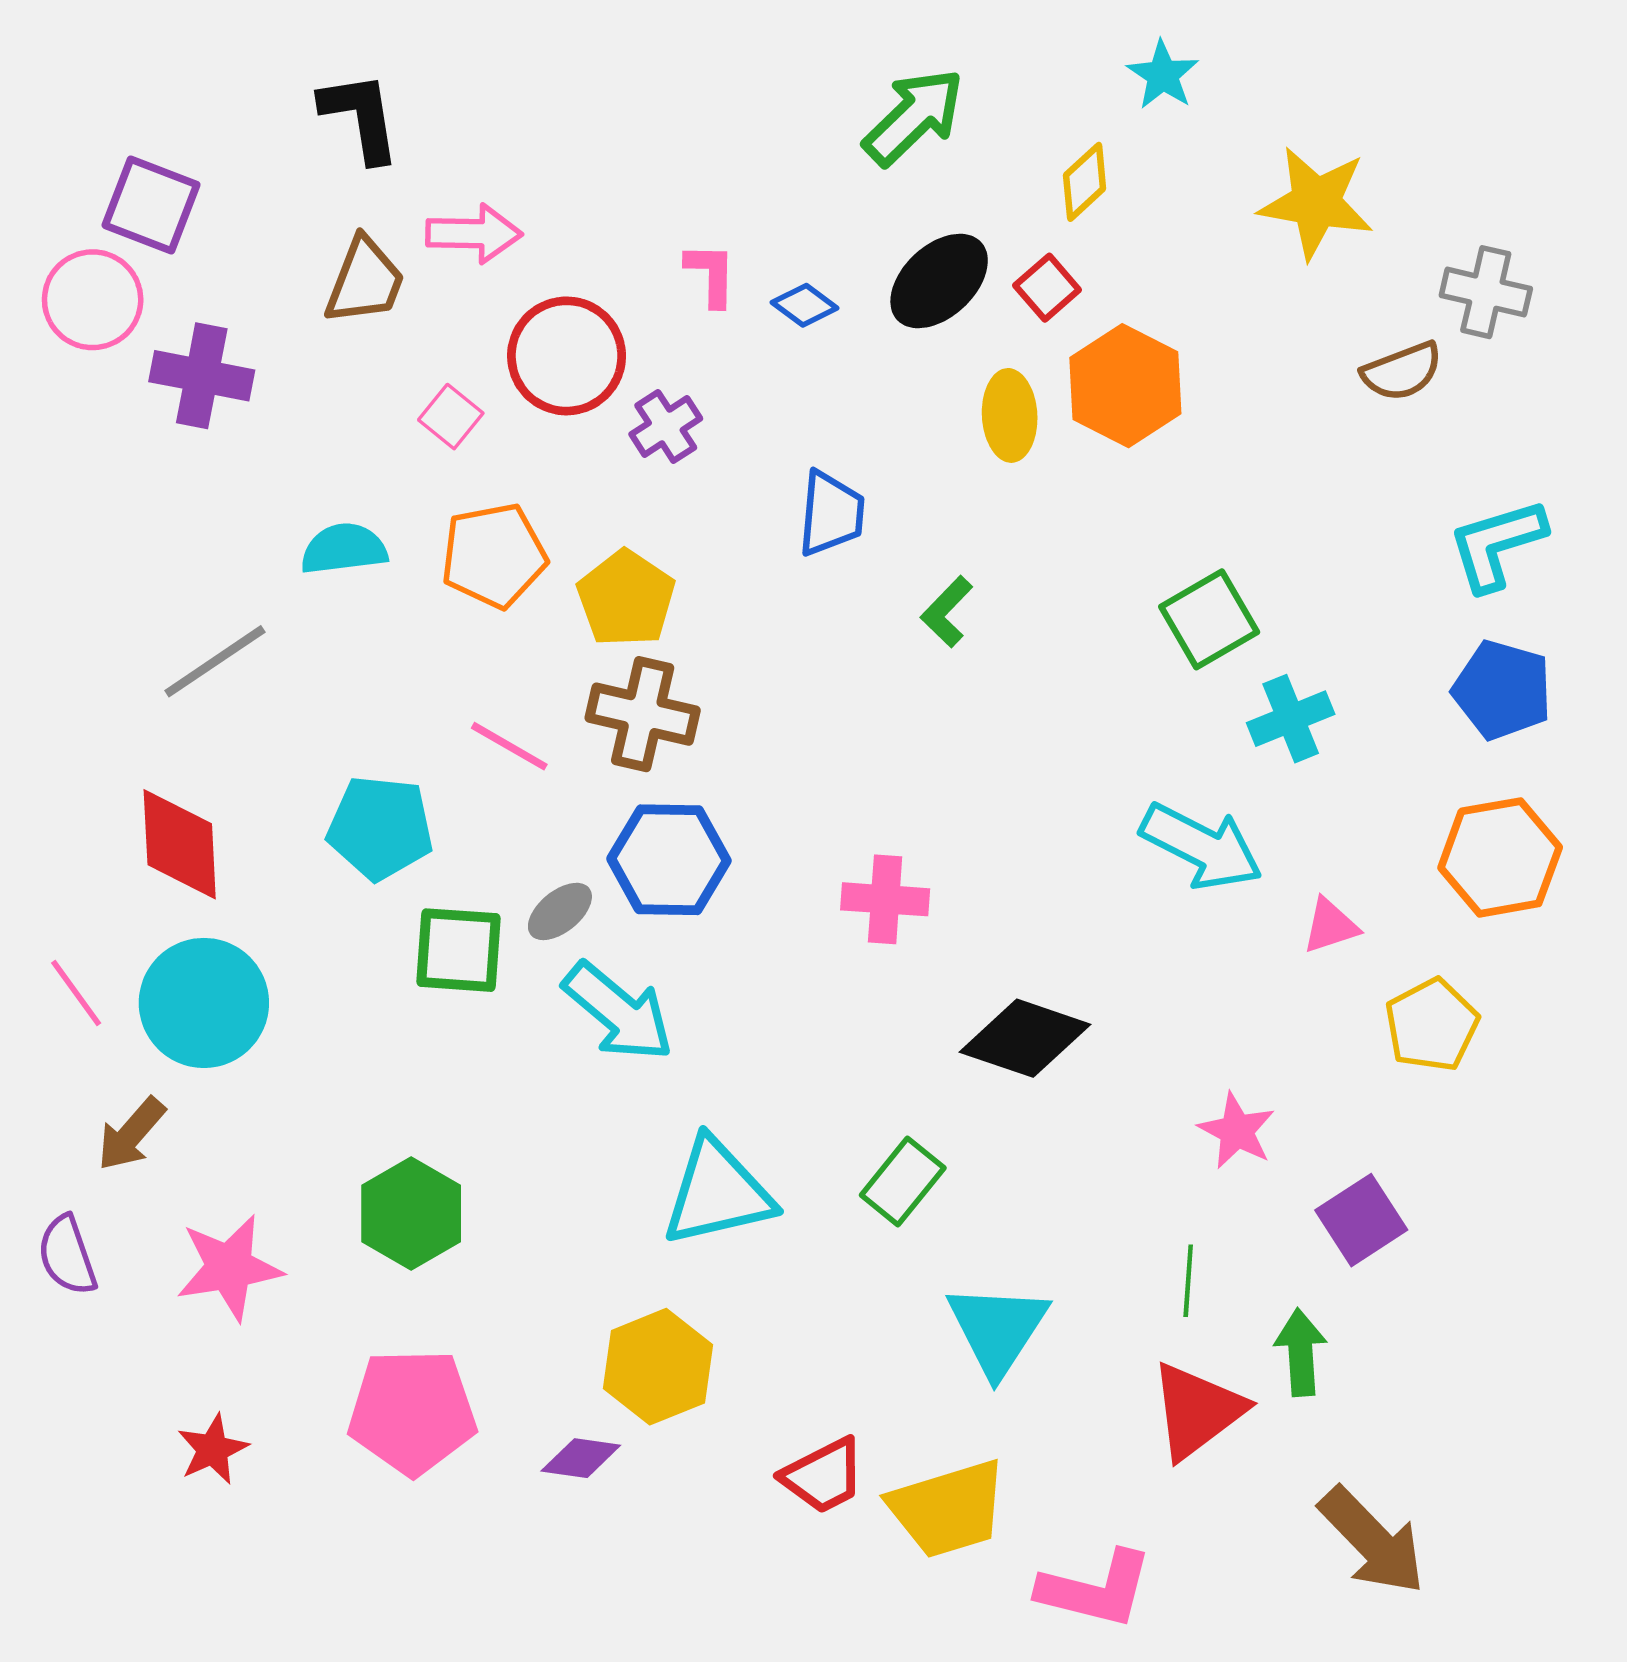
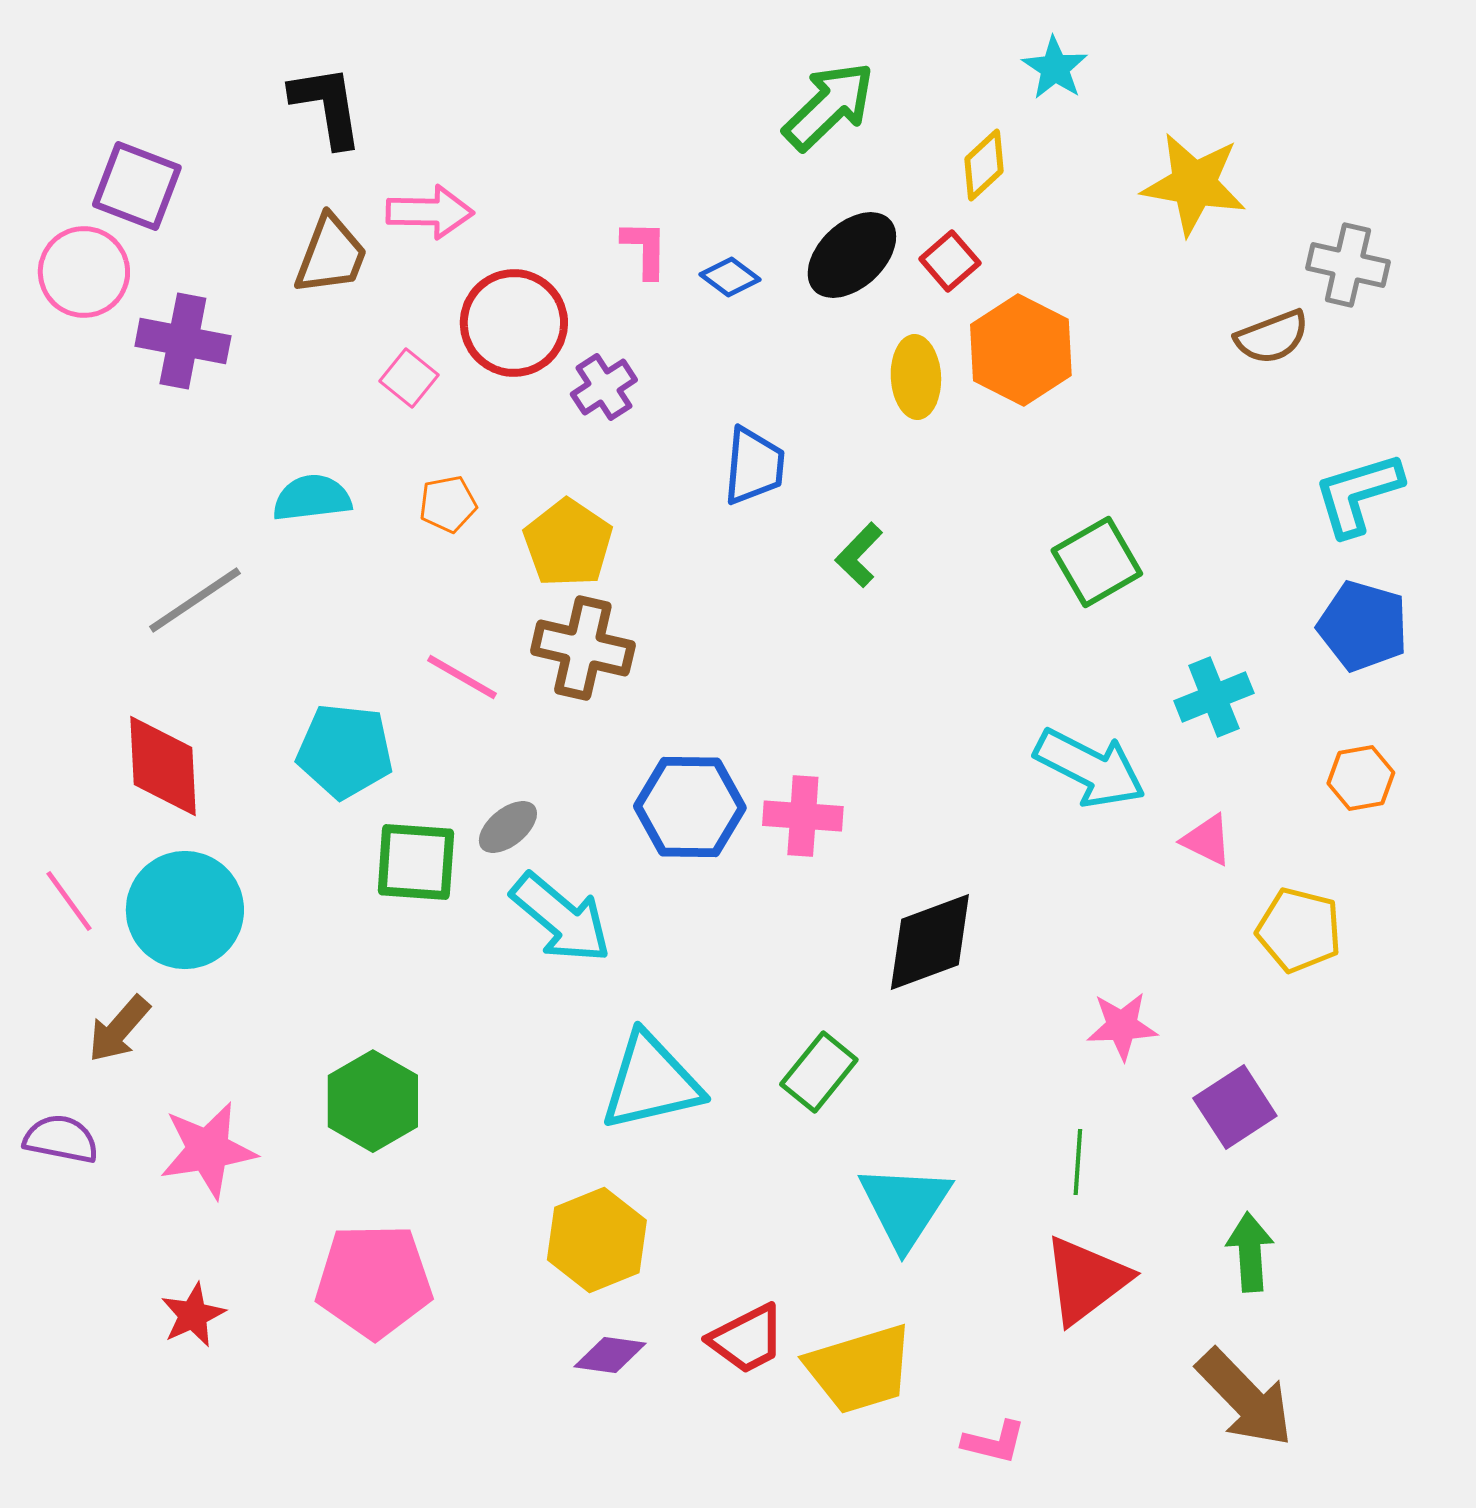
orange pentagon: (494, 555) -> (448, 504), size x0.6
cyan cross: (1291, 719) -> (1214, 697), moved
orange hexagon: (1500, 857) -> (1361, 778), size x0.6
blue hexagon: (669, 860) -> (690, 807), moved
pink triangle: (1330, 926) -> (1207, 840), turned 44
yellow pentagon: (1432, 1025) -> (1299, 930), turned -30
black diamond: (1025, 1038) -> (930, 942), turned -39
pink star: (1237, 1131) -> (1122, 1026), turned -30
purple semicircle: (67, 1255) -> (61, 1139), turned 120
green arrow: (1301, 1352) -> (1250, 1252), moved
purple diamond: (581, 1458) -> (610, 1355), moved
pink L-shape: (1096, 1589) -> (994, 1442), size x0.6

